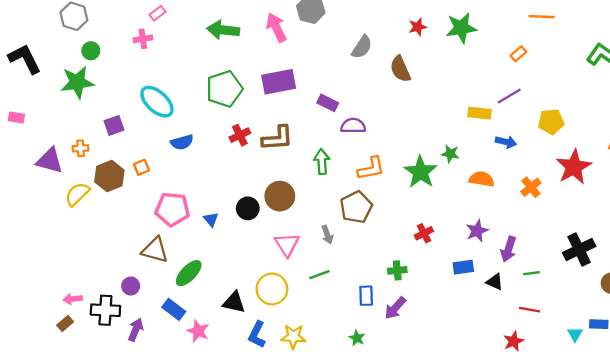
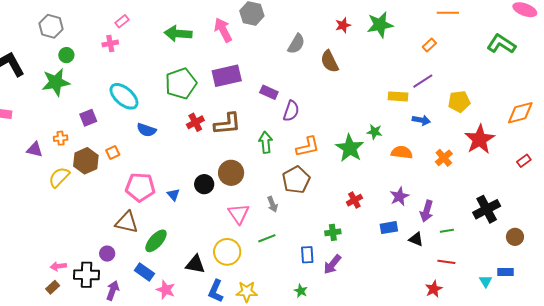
purple semicircle: (353, 126) -> (291, 111), turned 110
blue semicircle: (182, 142) -> (146, 130), turned 36
purple triangle: (50, 161) -> (35, 150), size x0.7

